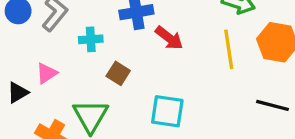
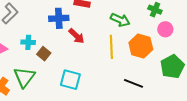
cyan cross: (91, 39) -> (28, 42), moved

